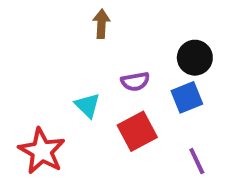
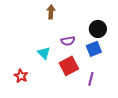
red star: (42, 151) -> (21, 76), size x0.6
purple line: (197, 161) -> (91, 79), moved, turned 40

